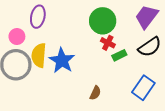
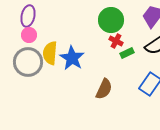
purple ellipse: (38, 17) -> (28, 16), moved
brown semicircle: (95, 93) -> (104, 89), size x1.5

